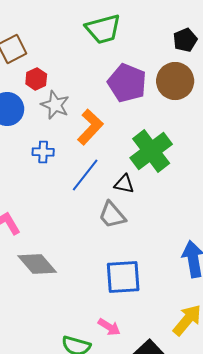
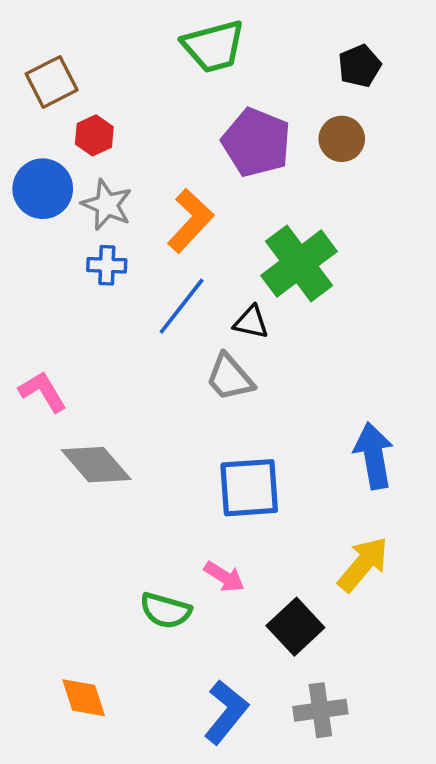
brown circle: (175, 81) -> (342, 139), size x0.7
gray star: (55, 105) -> (107, 205), moved

